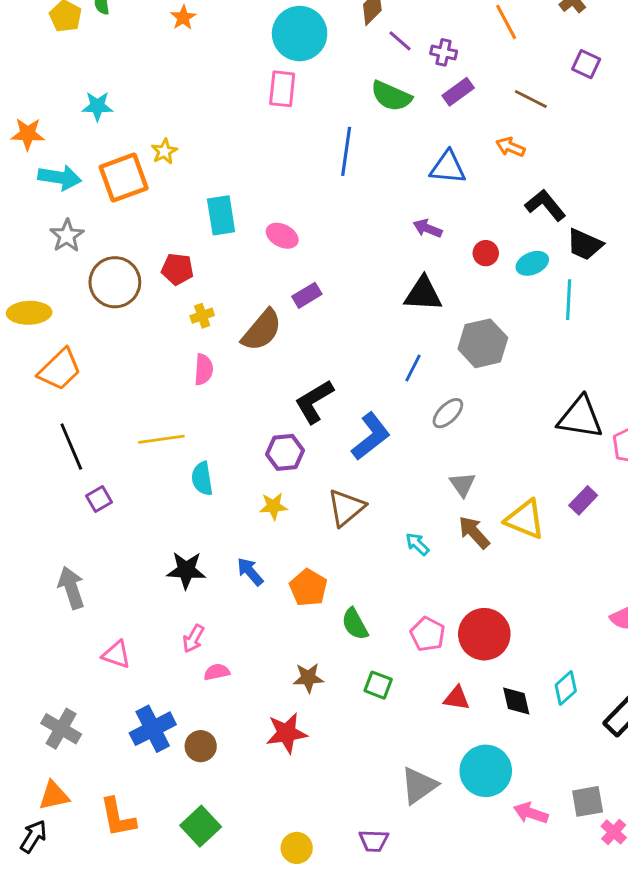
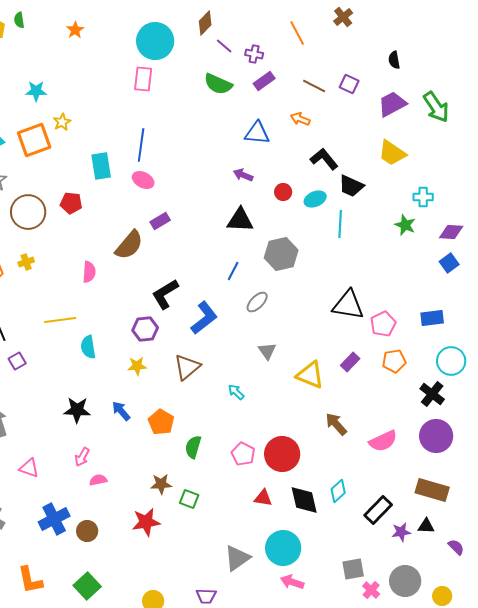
purple square: (586, 64) -> (349, 84), moved
cyan star: (97, 106) -> (36, 91), moved
blue line: (346, 151) -> (141, 145), moved
yellow cross: (202, 316) -> (26, 262), moved
brown arrow: (474, 532) -> (336, 424), moved
green semicircle: (355, 624) -> (193, 447), turned 45
green square: (378, 685) -> (189, 499), moved
black diamond: (516, 701) -> (304, 500), size x1.4
pink arrow: (531, 813) -> (292, 582), moved

